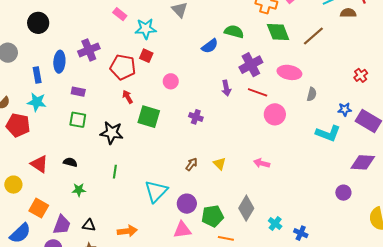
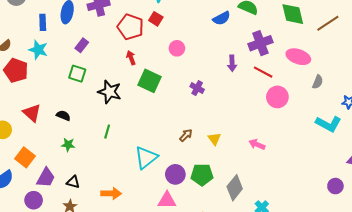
purple rectangle: (78, 92) -> (82, 45), turned -72
green pentagon: (213, 216) -> (202, 175), moved

